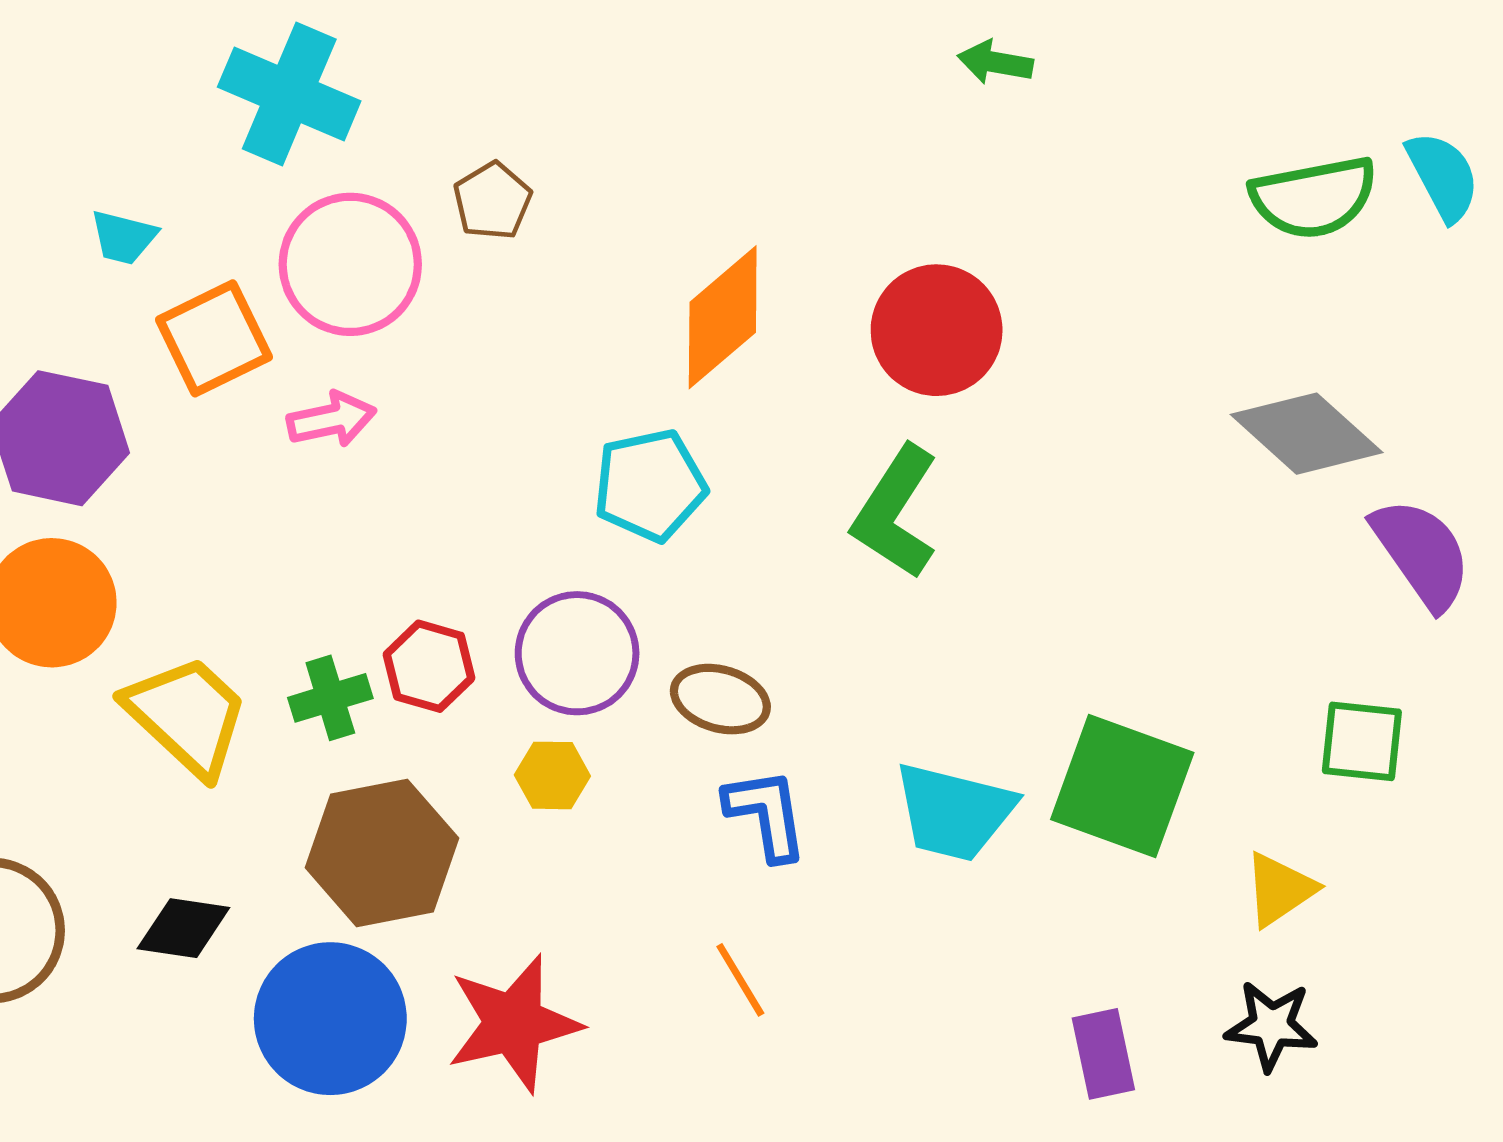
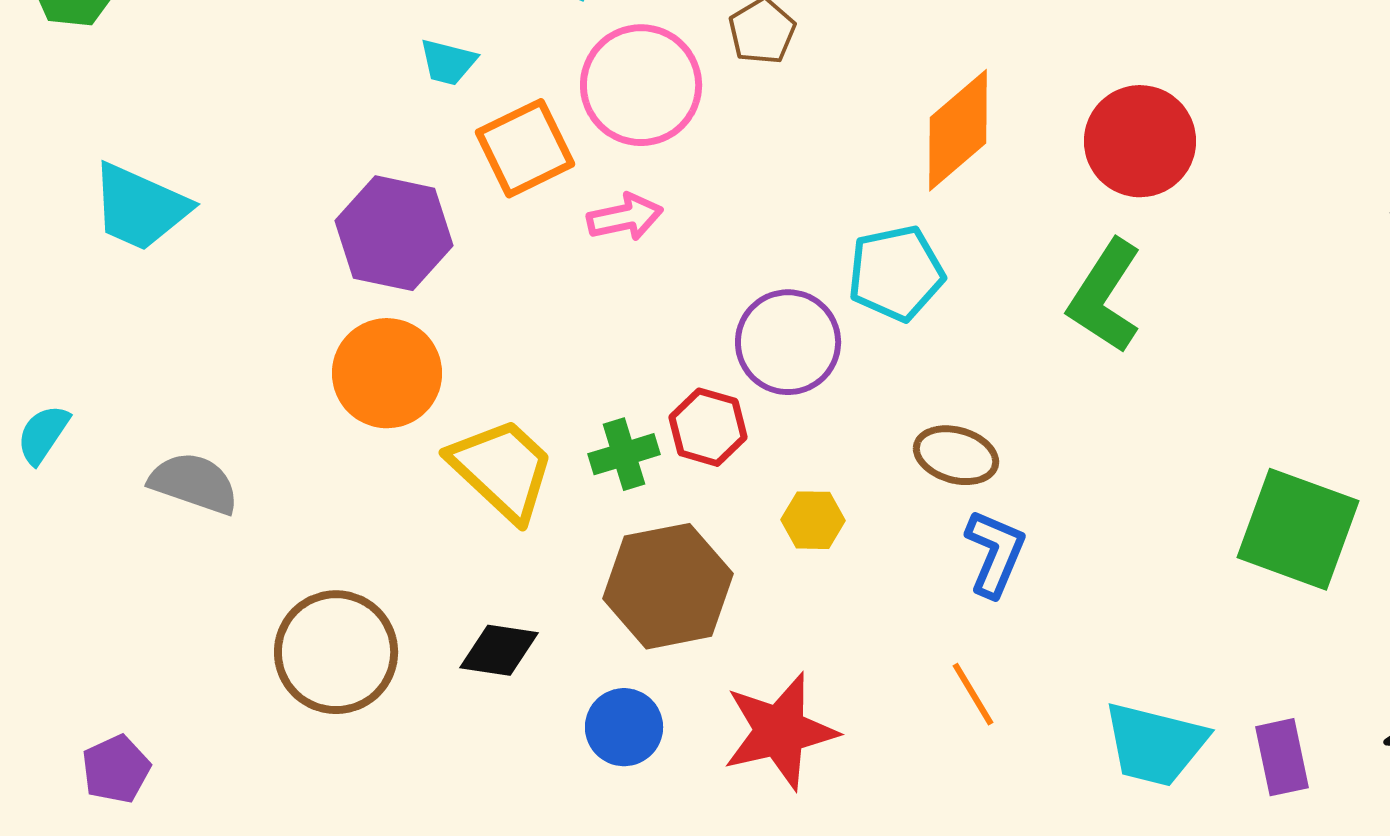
purple circle: (577, 653) -> (788, 342), moved
cyan trapezoid: (954, 812) -> (1155, 744), moved
blue L-shape: (766, 814) -> (995, 553), turned 32
blue circle: (330, 1019) -> (624, 727), size x0.6

